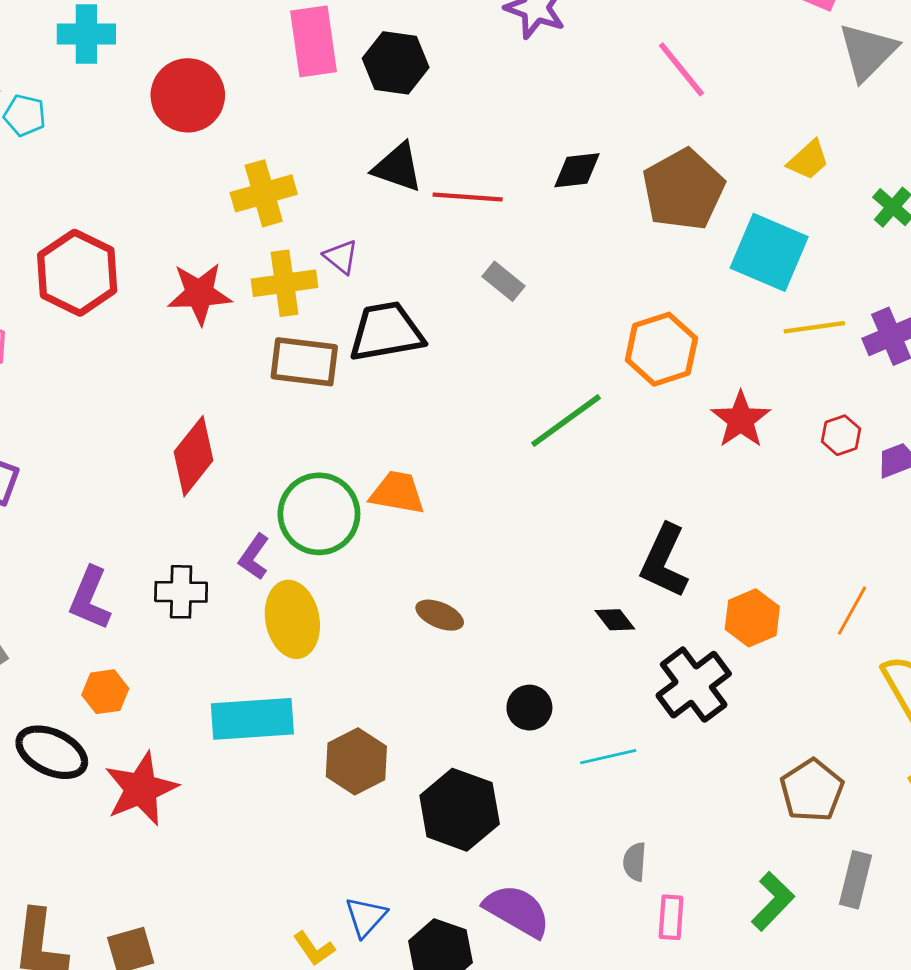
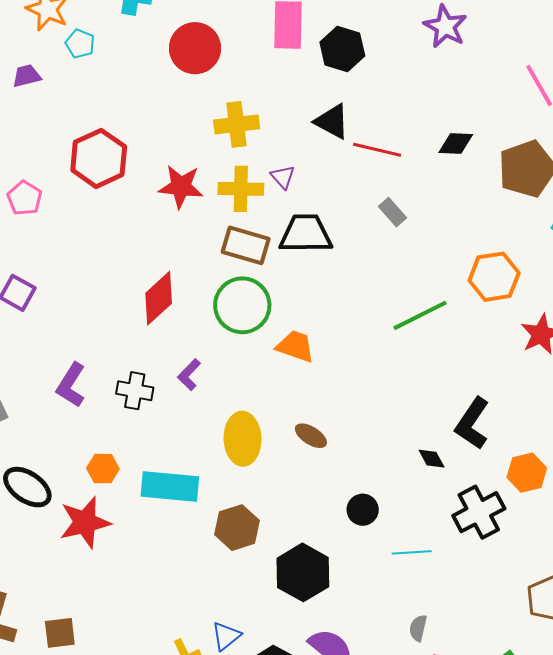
green circle: (319, 514) -> (242, 305), moved
yellow ellipse: (292, 619) -> (243, 439), moved
orange hexagon: (105, 692) -> (103, 469), moved

